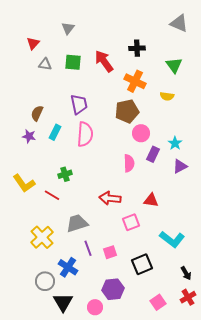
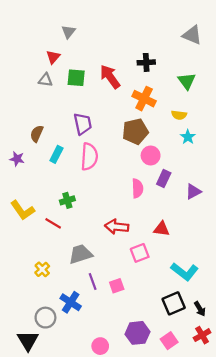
gray triangle: (68, 28) -> (68, 32), moved
red triangle: (33, 43) -> (53, 57), moved
purple star: (29, 136) -> (17, 159), moved
cyan star: (175, 143) -> (188, 137), moved
yellow cross: (42, 237) -> (42, 269), size x0.6
black square: (142, 264) -> (174, 303), moved
purple hexagon: (113, 289) -> (137, 333), moved
black triangle: (63, 302) -> (28, 341), moved

